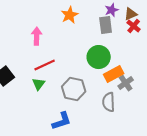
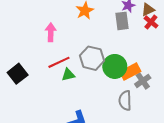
green circle: (99, 57) -> (115, 66), moved
green triangle: (39, 84) -> (68, 75), moved, turned 40
gray hexagon: (74, 89) -> (92, 58), moved

